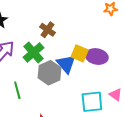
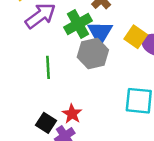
blue triangle: (66, 64) -> (100, 33), moved

